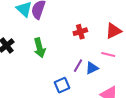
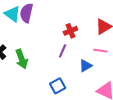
green arrow: (40, 48) -> (22, 59), moved
purple line: (78, 66) -> (63, 51), moved

